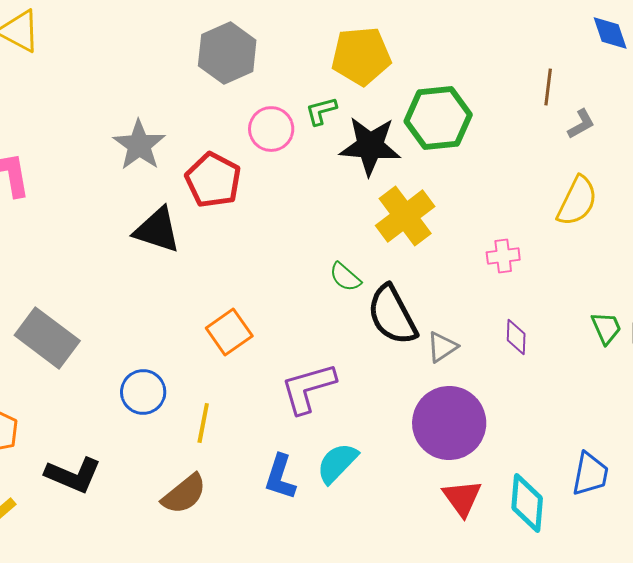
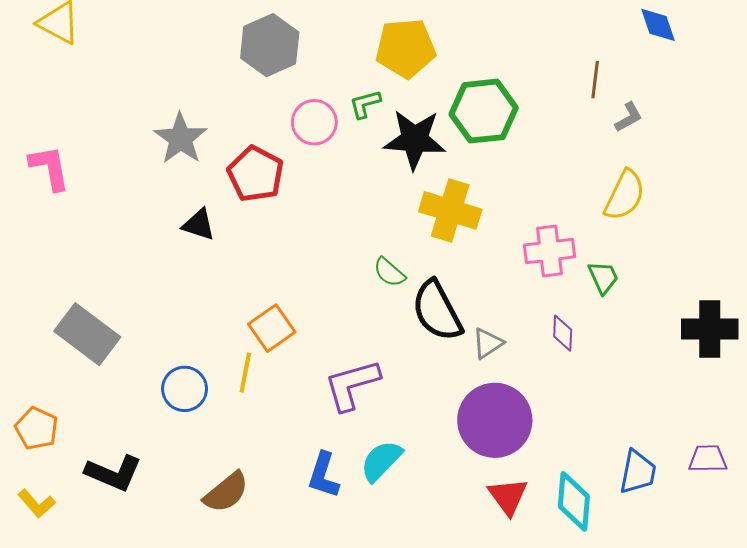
yellow cross: (405, 216) -> (450, 210), turned -36
black triangle: (157, 230) -> (199, 225), size x0.7
pink cross: (503, 256) -> (550, 251), size x1.5
green trapezoid: (606, 328) -> (603, 277), moved
yellow line: (203, 423) -> (245, 373), moved

